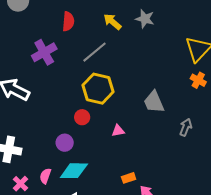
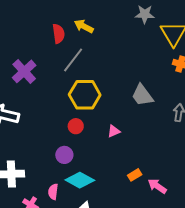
gray star: (145, 19) -> (145, 14), moved
red semicircle: (68, 21) -> (59, 34), moved
cyan diamond: (74, 171) -> (80, 180), turned 40

